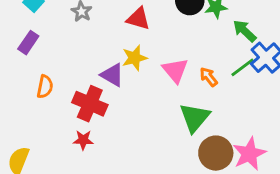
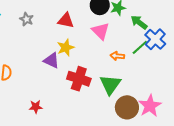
pink triangle: (175, 70) -> (101, 31), moved
orange arrow: (209, 77) -> (117, 56), turned -40
red cross: (90, 104) -> (79, 79), moved

